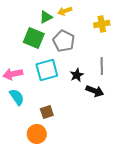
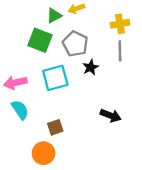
gray line: (102, 66) -> (120, 51), moved
black star: (77, 75) -> (91, 67), moved
black arrow: (95, 91) -> (111, 116), moved

